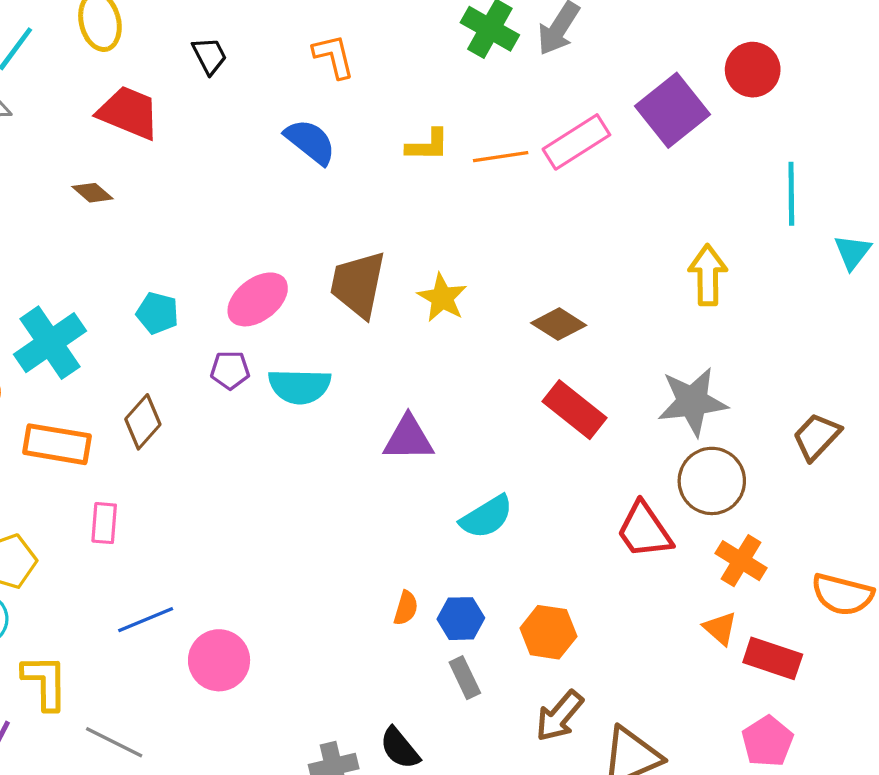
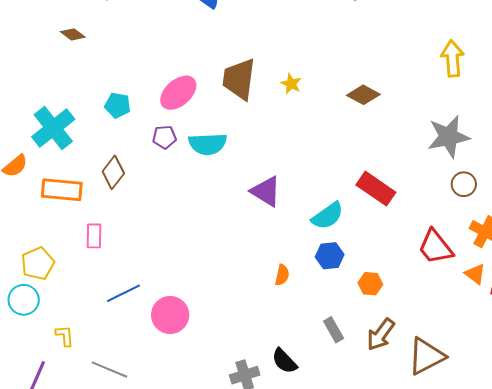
yellow star: (442, 298) -> (291, 84), size x0.7
red rectangle: (575, 410) -> (376, 189), moved
purple triangle: (408, 438) -> (266, 191), moved, turned 36
brown circle: (712, 481) -> (464, 184), size x0.6
red trapezoid: (644, 530) -> (435, 247), moved
blue hexagon: (461, 619) -> (330, 256), moved
orange hexagon: (548, 632) -> (370, 284), size x0.7
gray rectangle: (465, 678) -> (334, 330), moved
yellow L-shape: (45, 682) -> (65, 336), size x0.6

